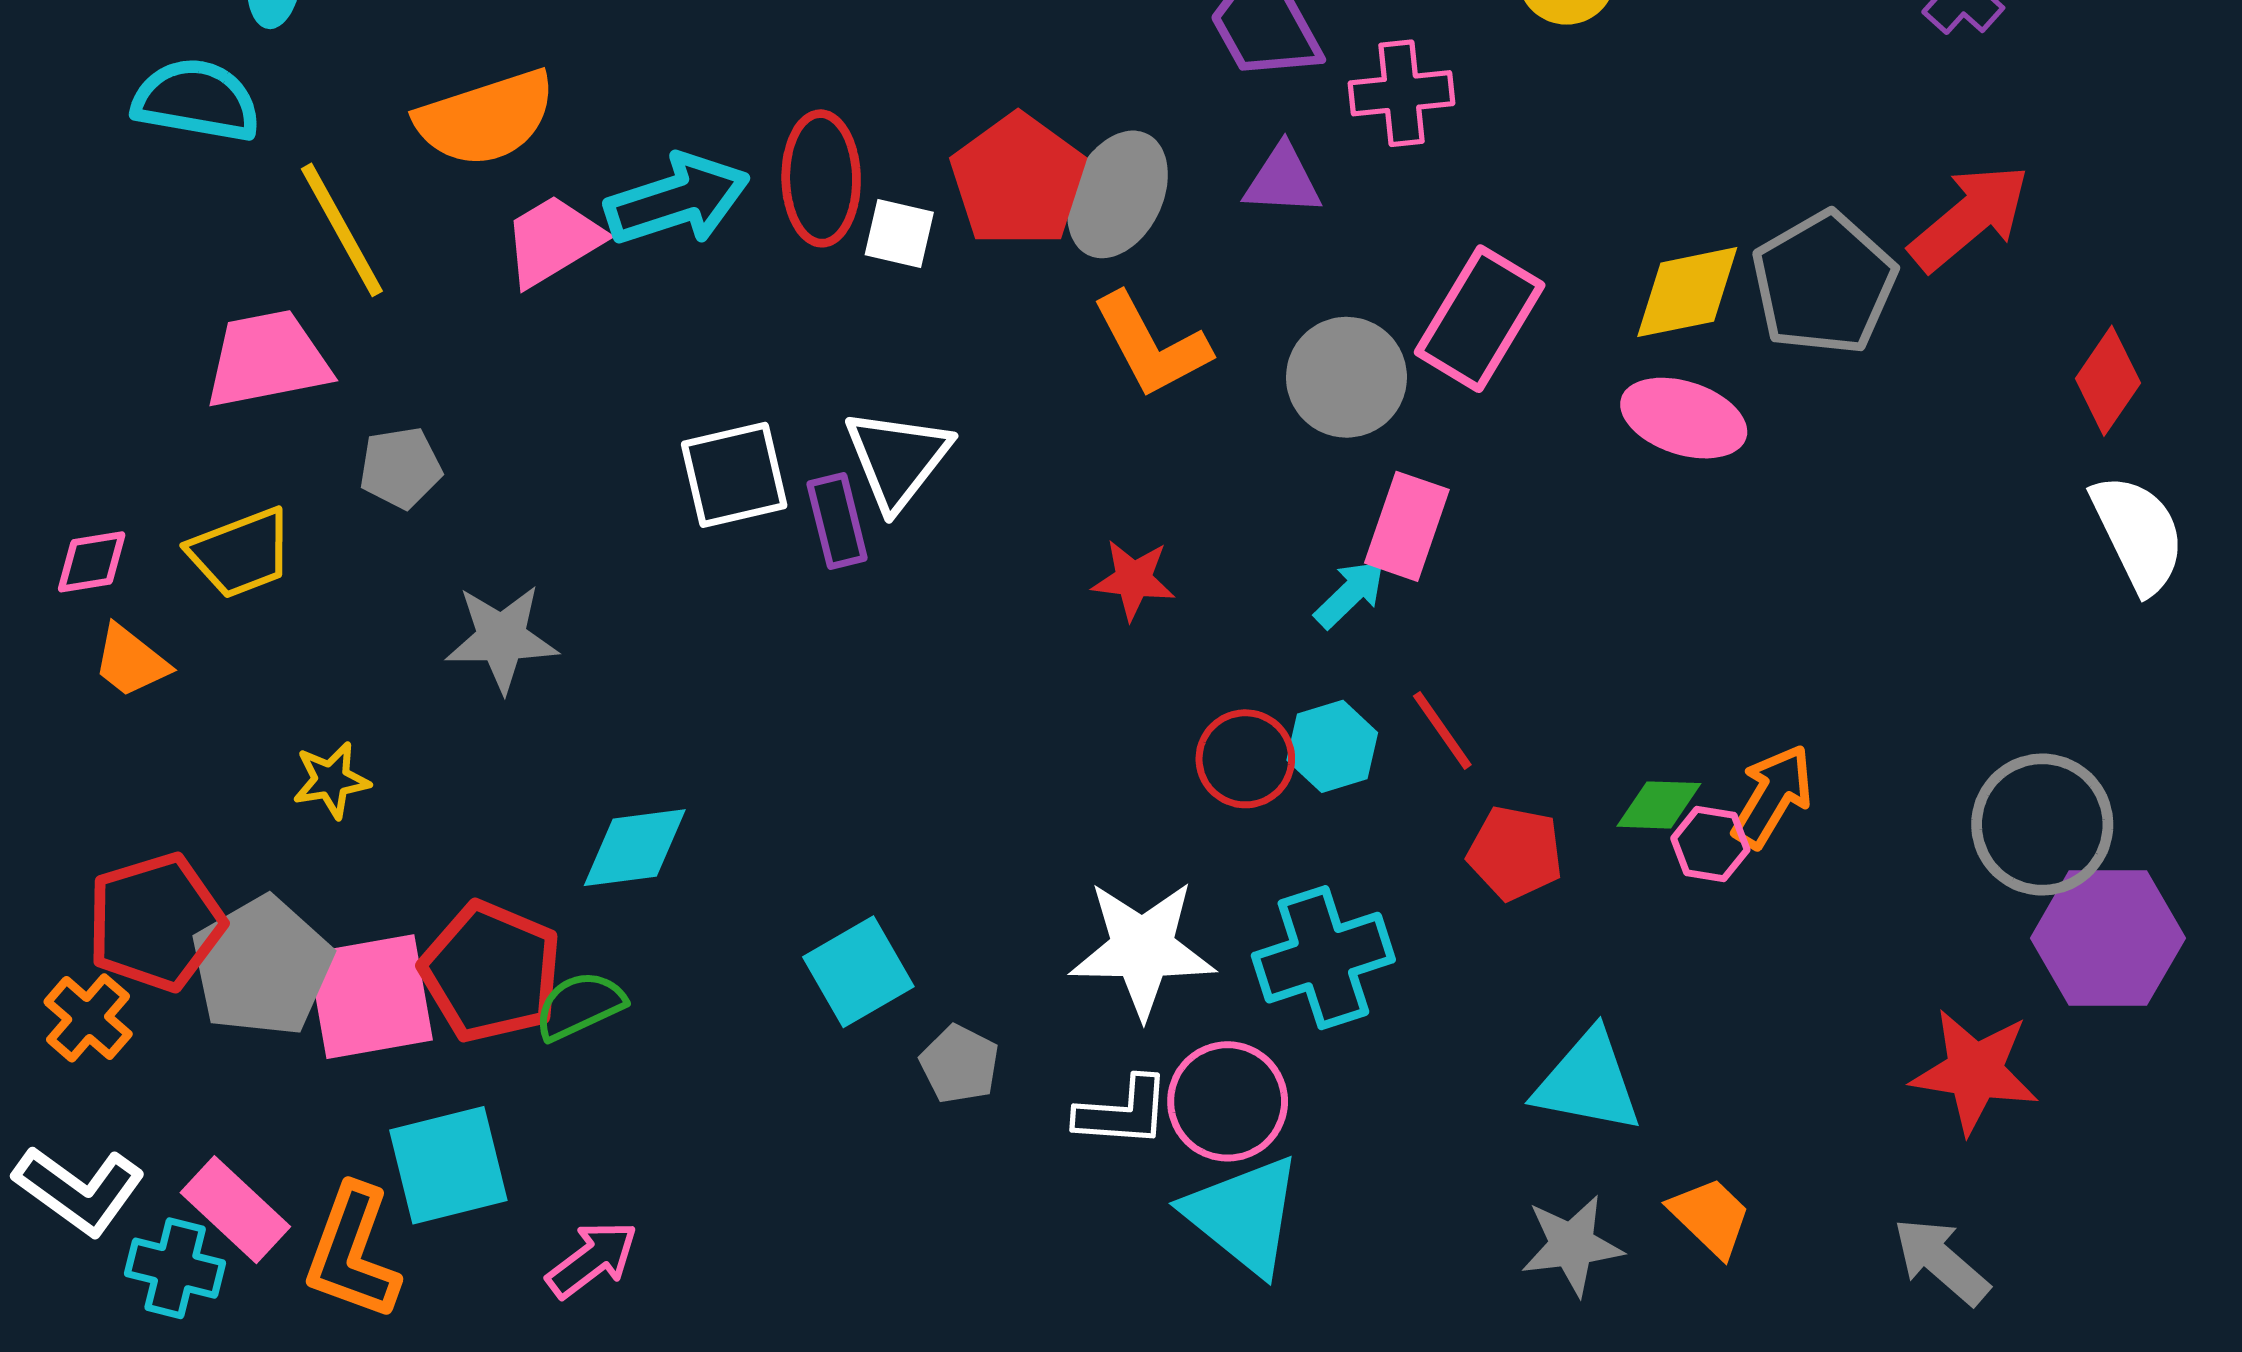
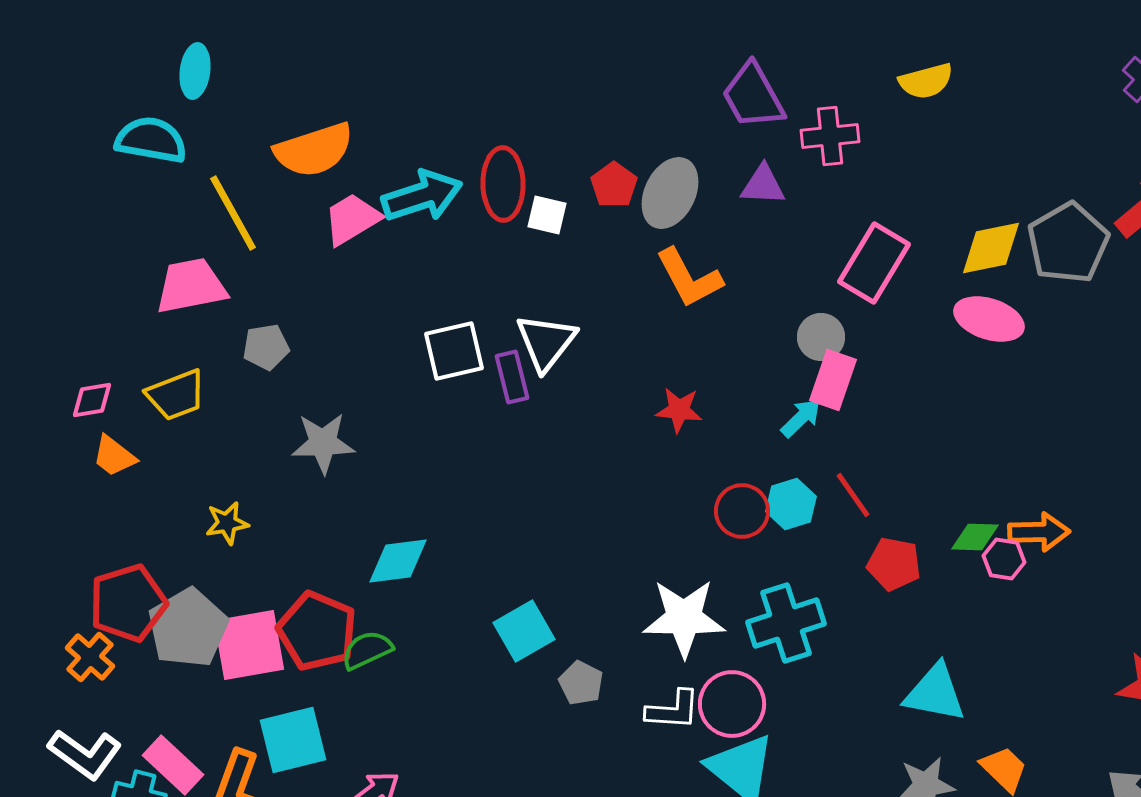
red pentagon: (1018, 180) -> (614, 185), size x0.6
gray circle: (1346, 377) -> (821, 337), moved, size x0.7
orange arrow: (1772, 796) -> (1039, 532), turned 58

